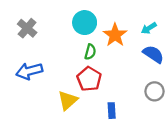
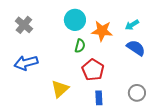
orange star: (115, 35) -> (102, 31), turned -30
red pentagon: (89, 79) -> (93, 70), moved
gray circle: (155, 91) -> (137, 93), moved

